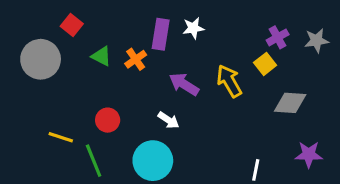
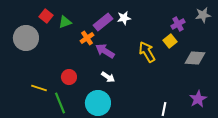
purple rectangle: (161, 34) -> (103, 22), turned 42
gray star: (317, 41) -> (203, 15), moved
green triangle: (101, 56) -> (65, 22), moved, turned -48
purple arrow: (184, 84) -> (105, 51), moved
gray diamond: (290, 103) -> (195, 58), moved
purple star: (309, 154) -> (198, 99), turned -30

